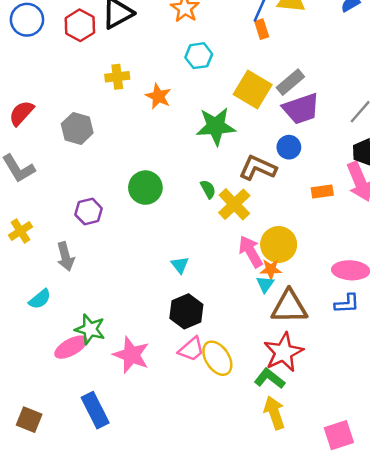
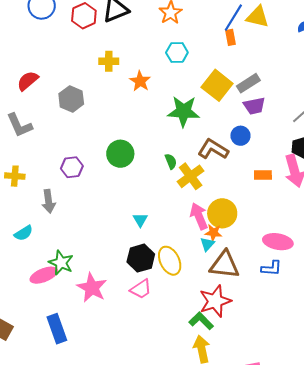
purple trapezoid: (301, 109) -> (254, 106), size x0.7
yellow cross: (20, 231) -> (15, 176), turned 30
yellow ellipse: (217, 358) -> (170, 261), moved

